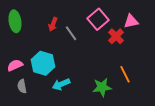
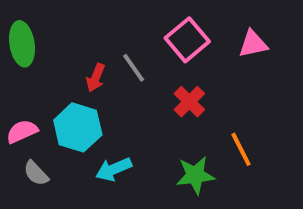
red arrow: (53, 24) -> (96, 78), moved
red cross: (116, 36) -> (189, 102), moved
gray semicircle: (22, 86) -> (36, 173), turned -32

